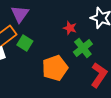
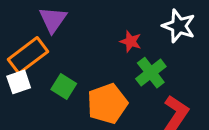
green square: (25, 43) -> (64, 87), moved

